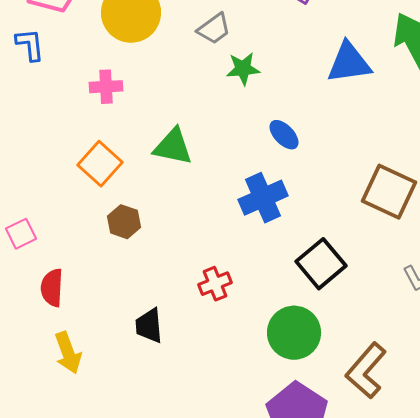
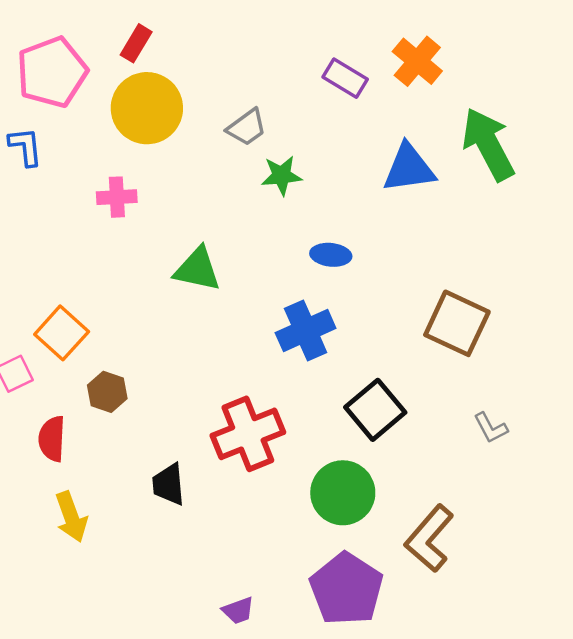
blue ellipse: (284, 135) -> (331, 255), turned -40
orange square: (100, 164) -> (62, 333), moved
brown hexagon: (124, 222) -> (107, 392), moved
red cross: (215, 284) -> (248, 434), size x1.8

